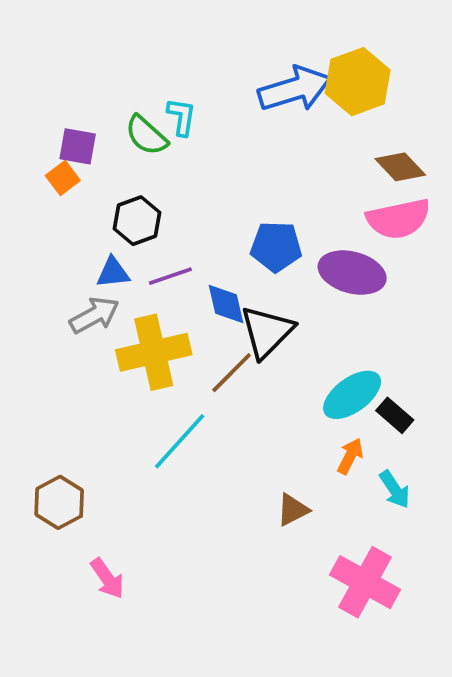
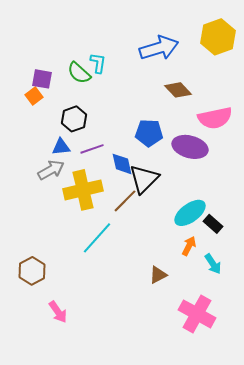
yellow hexagon: (358, 82) -> (218, 37), moved
brown diamond: (400, 167) -> (178, 90), moved

